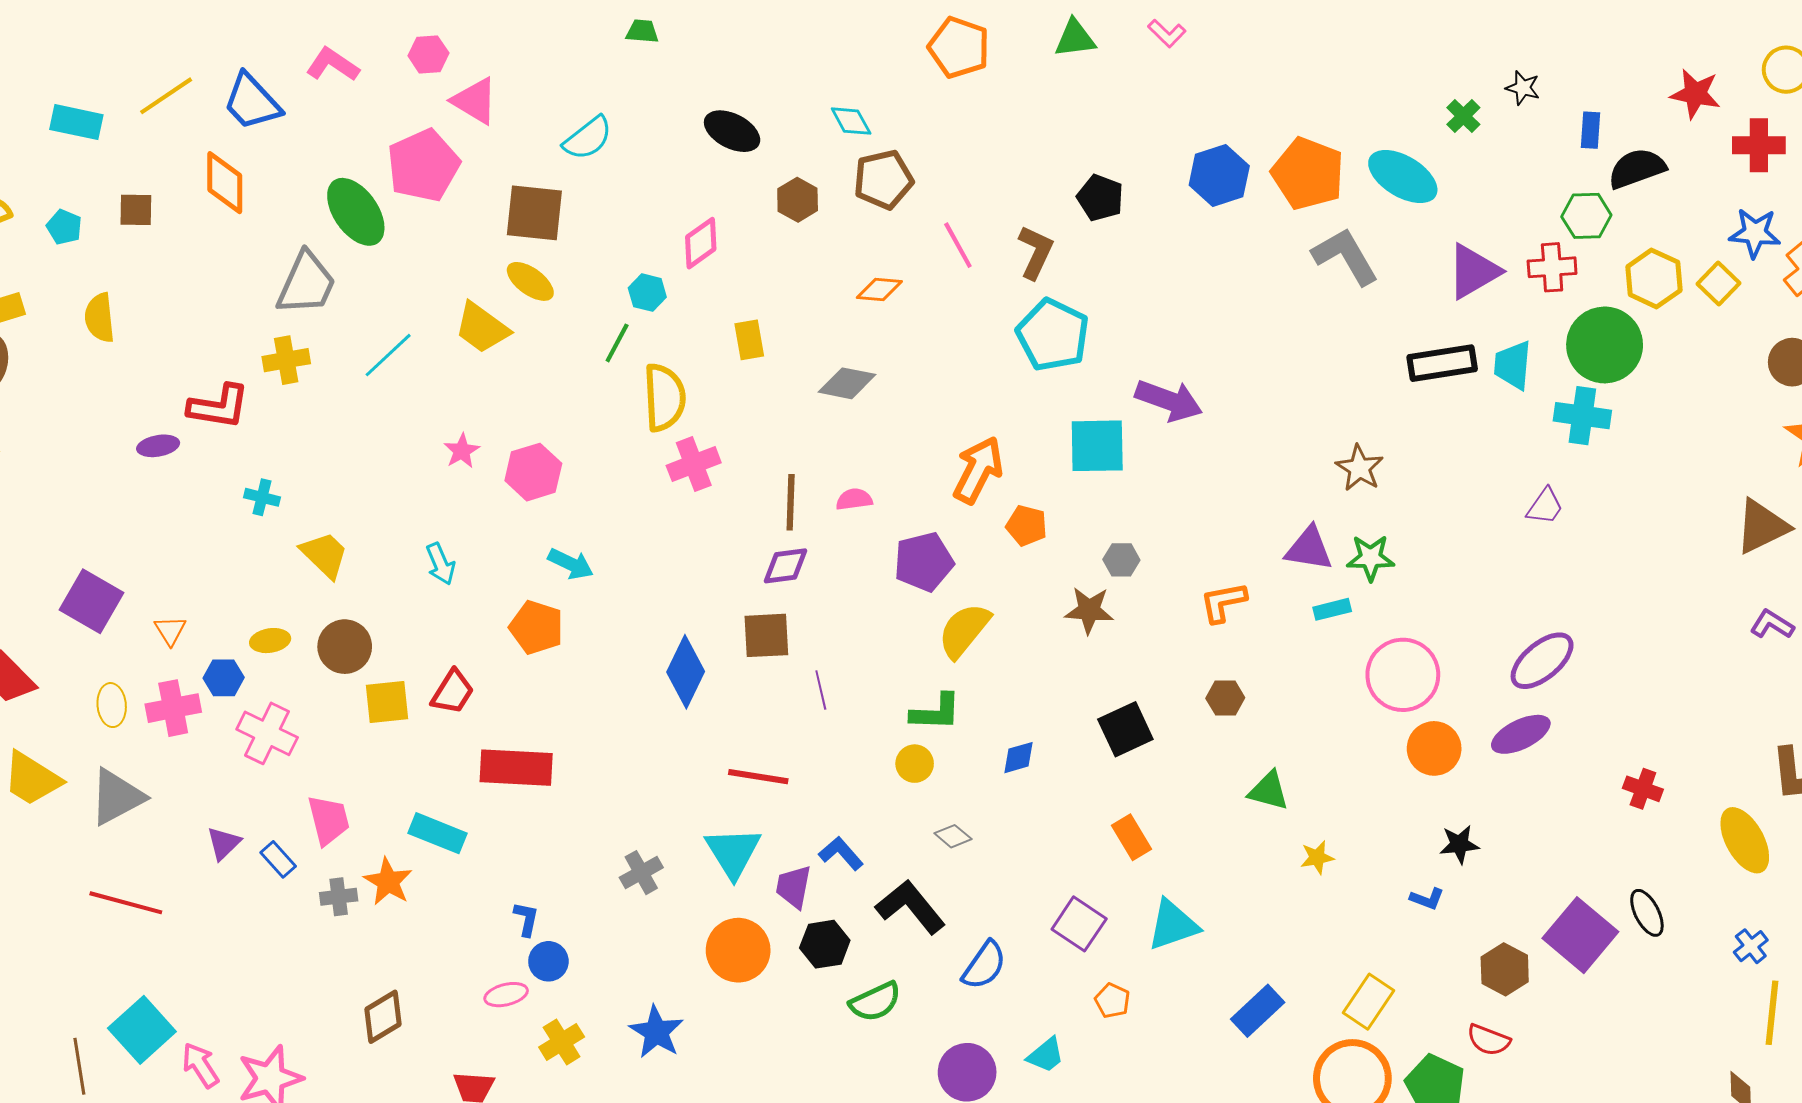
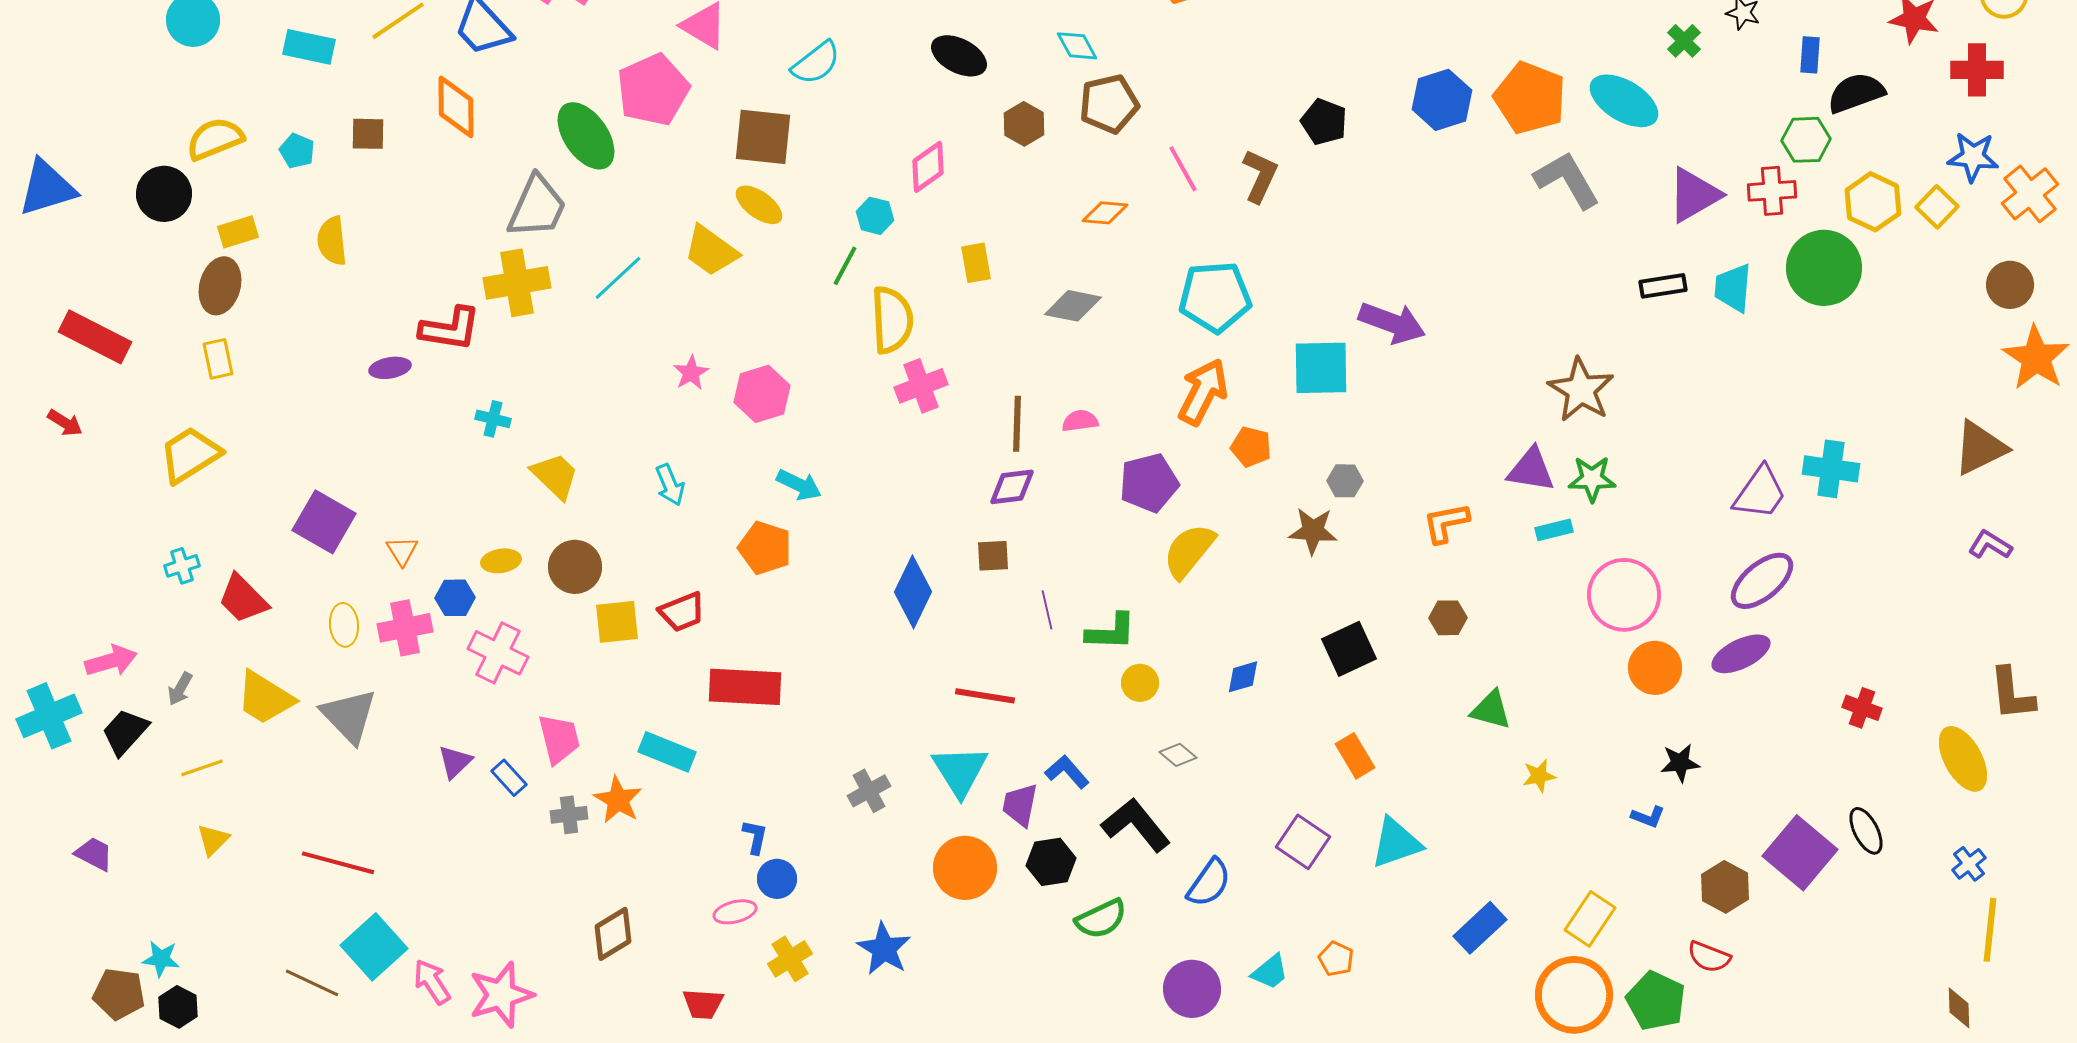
cyan pentagon: (1053, 335) -> (1215, 297), moved, turned -30
yellow cross: (286, 360) -> (517, 283), size x1.4
black rectangle: (1442, 363) -> (1663, 286), size x0.7
cyan cross: (1582, 416) -> (1831, 469), moved
brown star: (1359, 468) -> (1581, 390), size x1.4
purple trapezoid: (1545, 506) -> (1760, 493), moved, size x1.5
brown square: (766, 635) -> (993, 556), size x0.7
red trapezoid: (453, 692) -> (682, 612), turned 36
green L-shape: (936, 712) -> (1111, 632), moved
gray triangle: (117, 797) -> (349, 716), turned -46
red line: (126, 903) -> (338, 863), moved
orange pentagon: (1112, 1001) -> (1336, 959), moved
brown line: (79, 1066) -> (312, 983), turned -56

